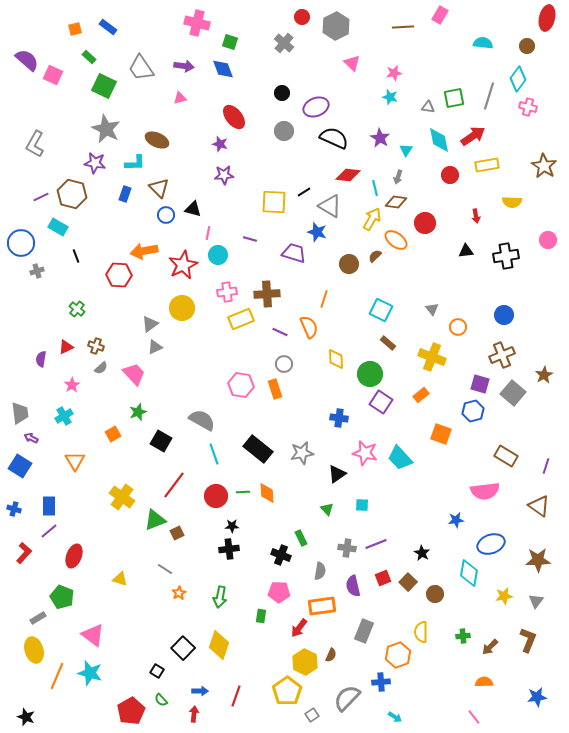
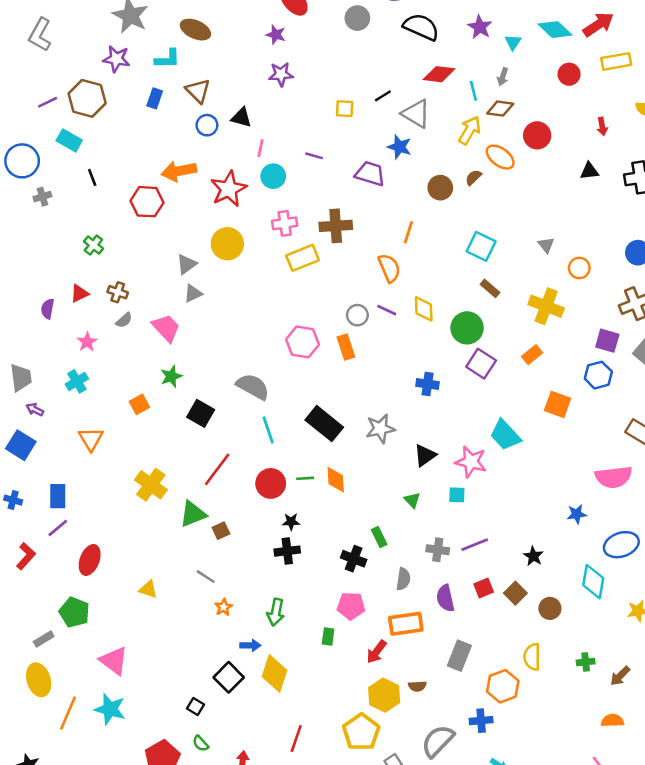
cyan diamond: (439, 140) -> (555, 30), turned -36
yellow square: (274, 202) -> (345, 109), size x0.6
purple line: (280, 332) -> (387, 310), moved
pink star: (365, 453) -> (471, 462), moved
brown semicircle: (331, 655) -> (417, 686), turned 64
blue arrow: (200, 691) -> (250, 645), moved

